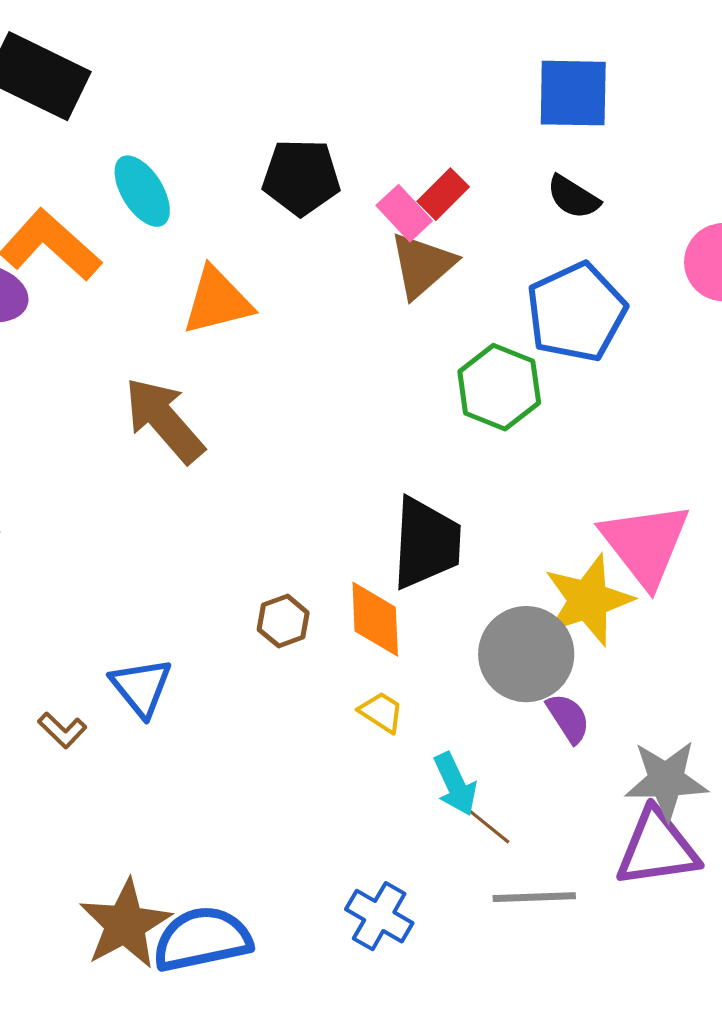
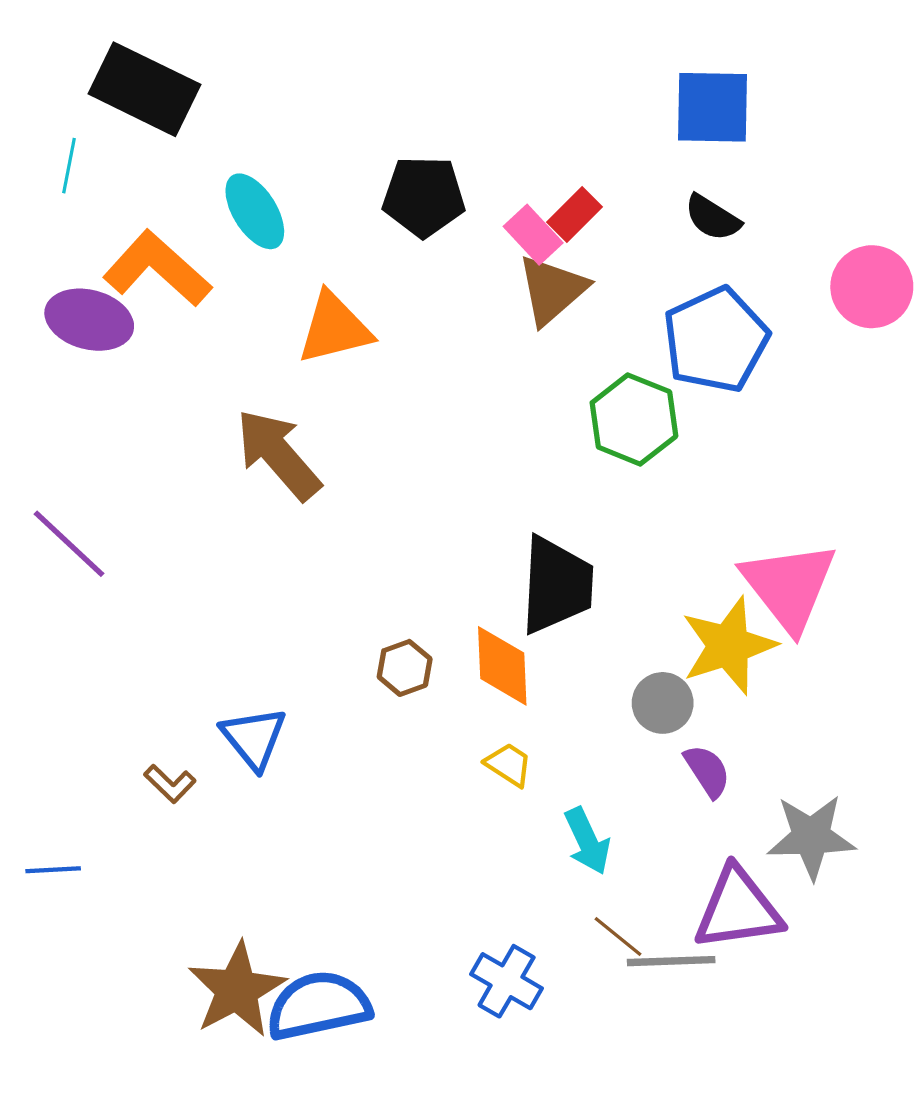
gray circle: (526, 654) -> (663, 703), size x0.6
brown line: (487, 825) -> (618, 937), moved
purple triangle: (657, 848) -> (738, 909), moved

